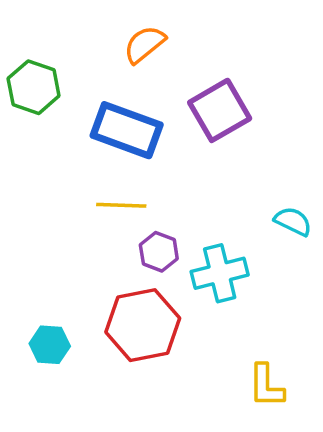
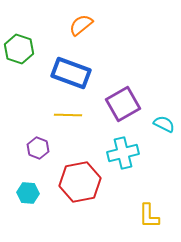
purple square: (220, 110) -> (123, 104), moved
purple hexagon: (159, 252) -> (38, 148), moved

